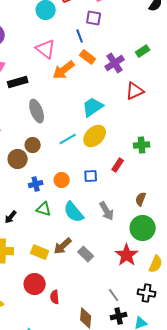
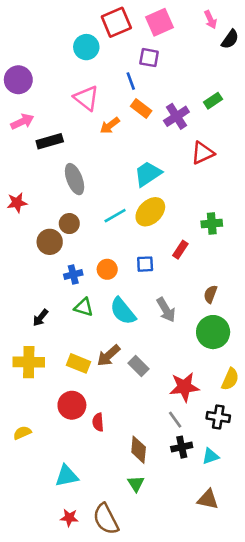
orange arrow: (64, 70) -> (110, 125), size x0.7
red star: (127, 255) -> (184, 387), moved, turned 30

